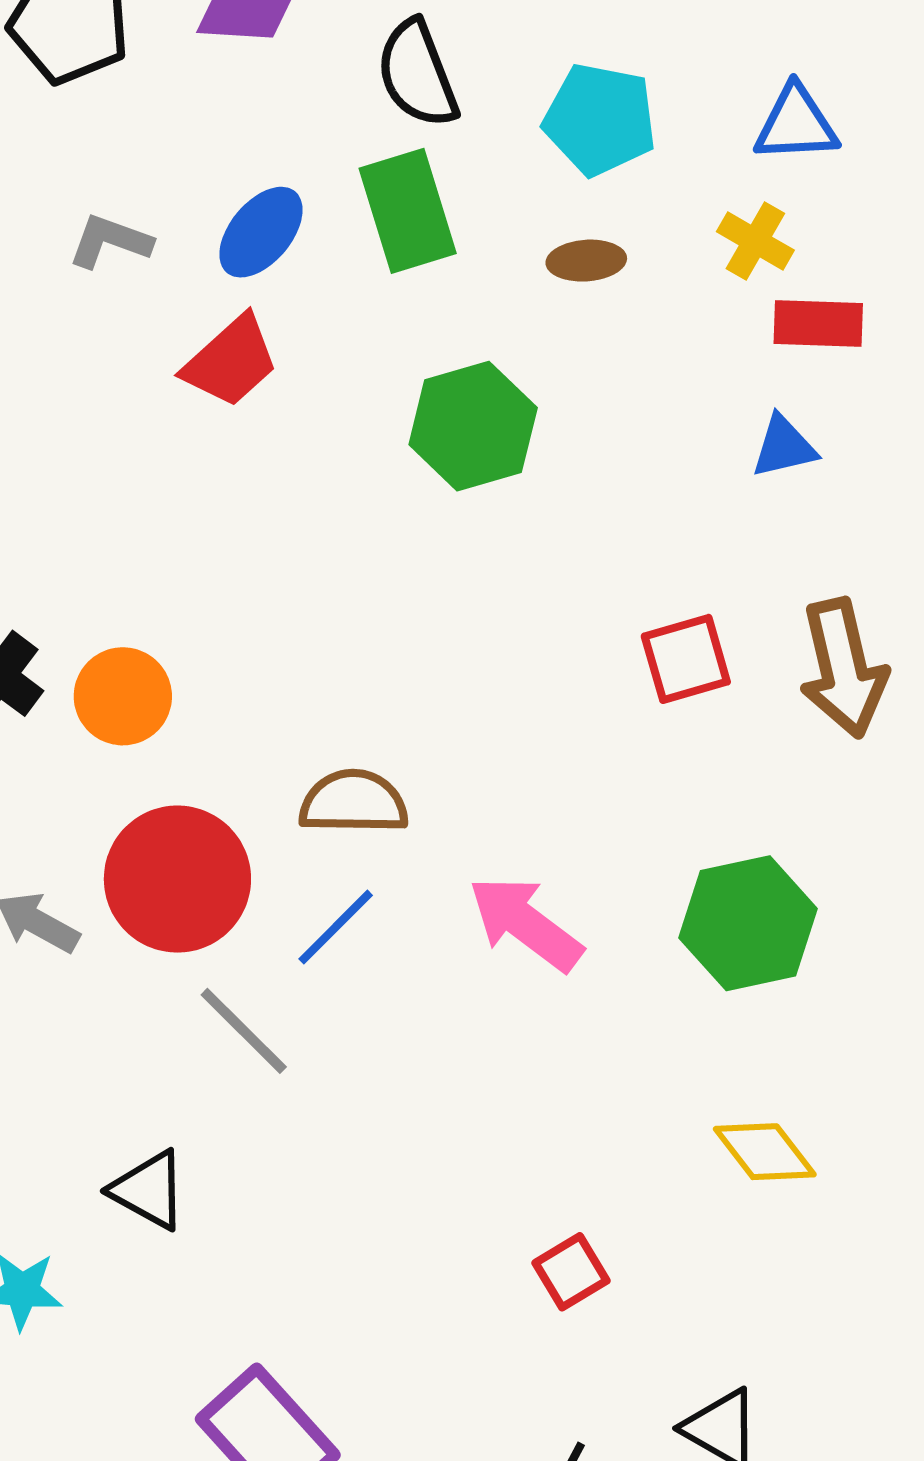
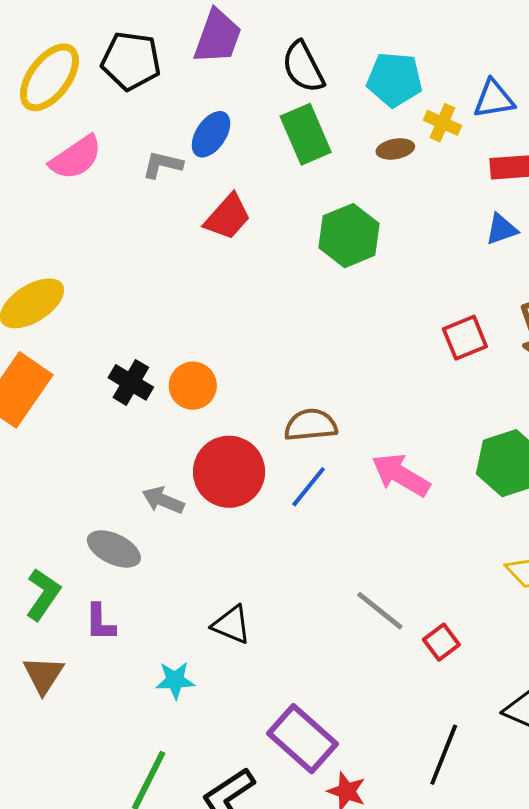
blue triangle: (796, 124) -> (494, 99), moved
blue ellipse: (261, 232) -> (211, 134), moved
yellow cross: (755, 241) -> (442, 123), moved
gray line: (244, 1031) -> (380, 611), moved

